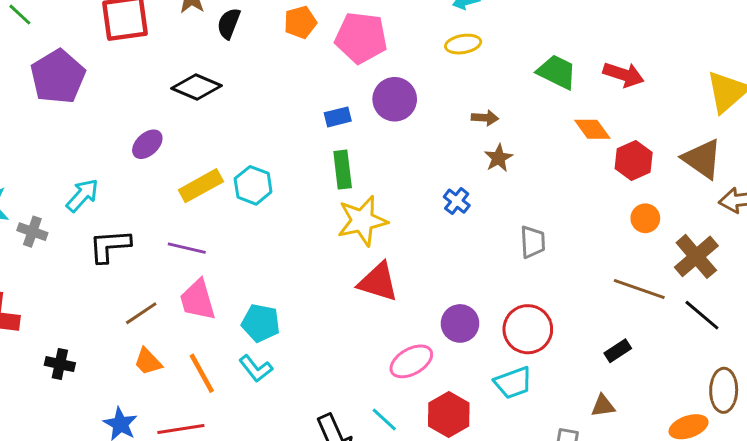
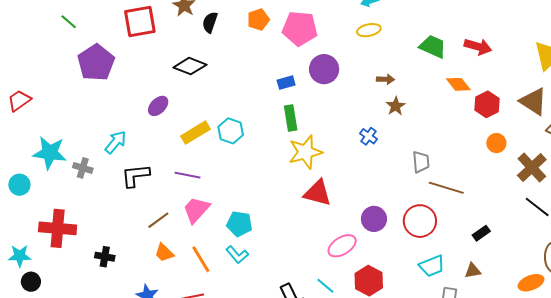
brown line: (639, 289) -> (446, 188), moved
pink trapezoid: (198, 300) -> (196, 210), turned 60
cyan trapezoid: (513, 383) -> (432, 266), moved

